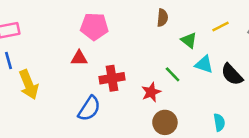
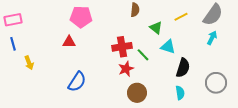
black semicircle: (232, 74) -> (183, 68), moved, turned -120
red cross: (112, 78) -> (122, 47), moved
yellow arrow: (29, 85) -> (29, 63), size x0.6

